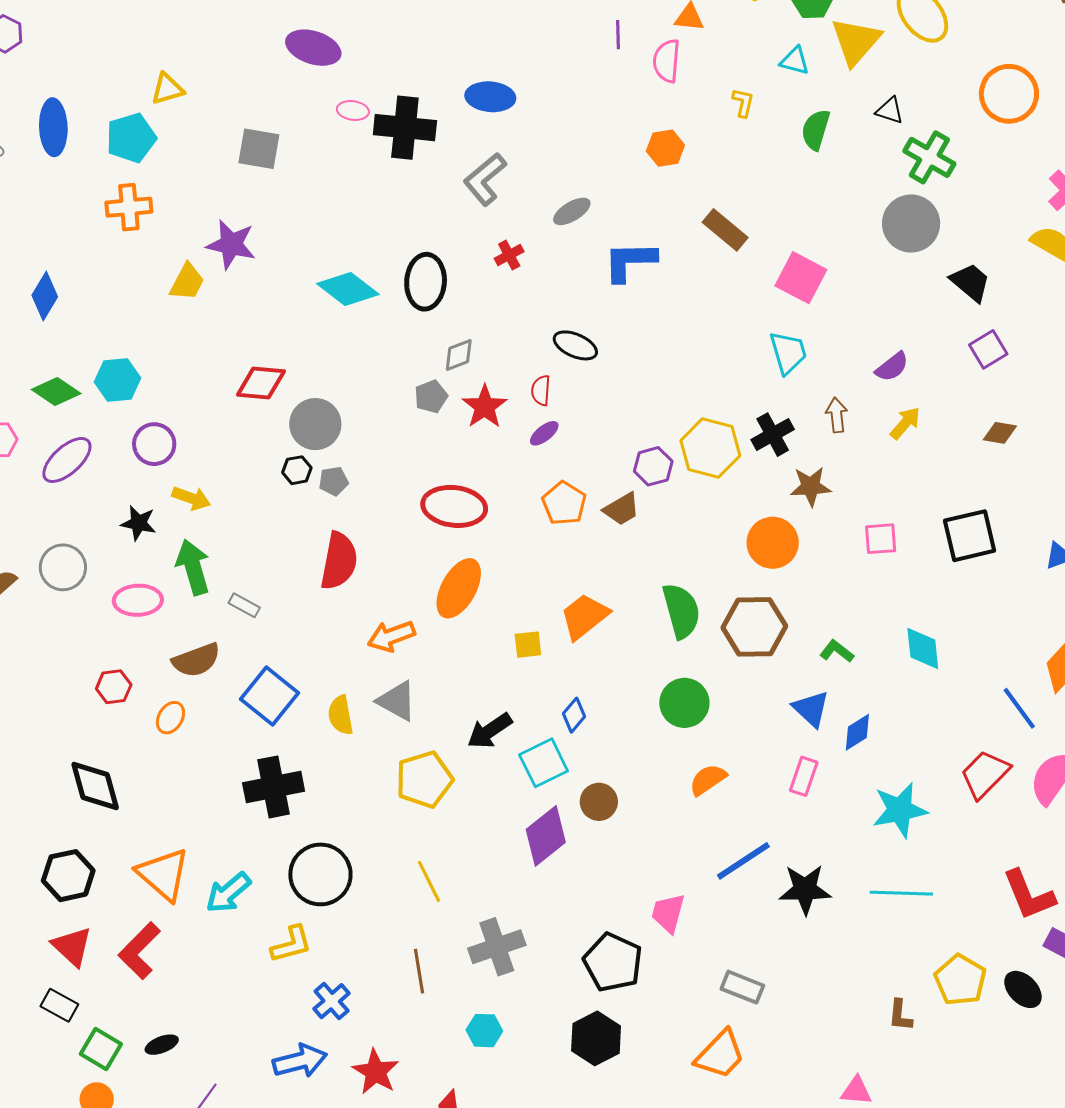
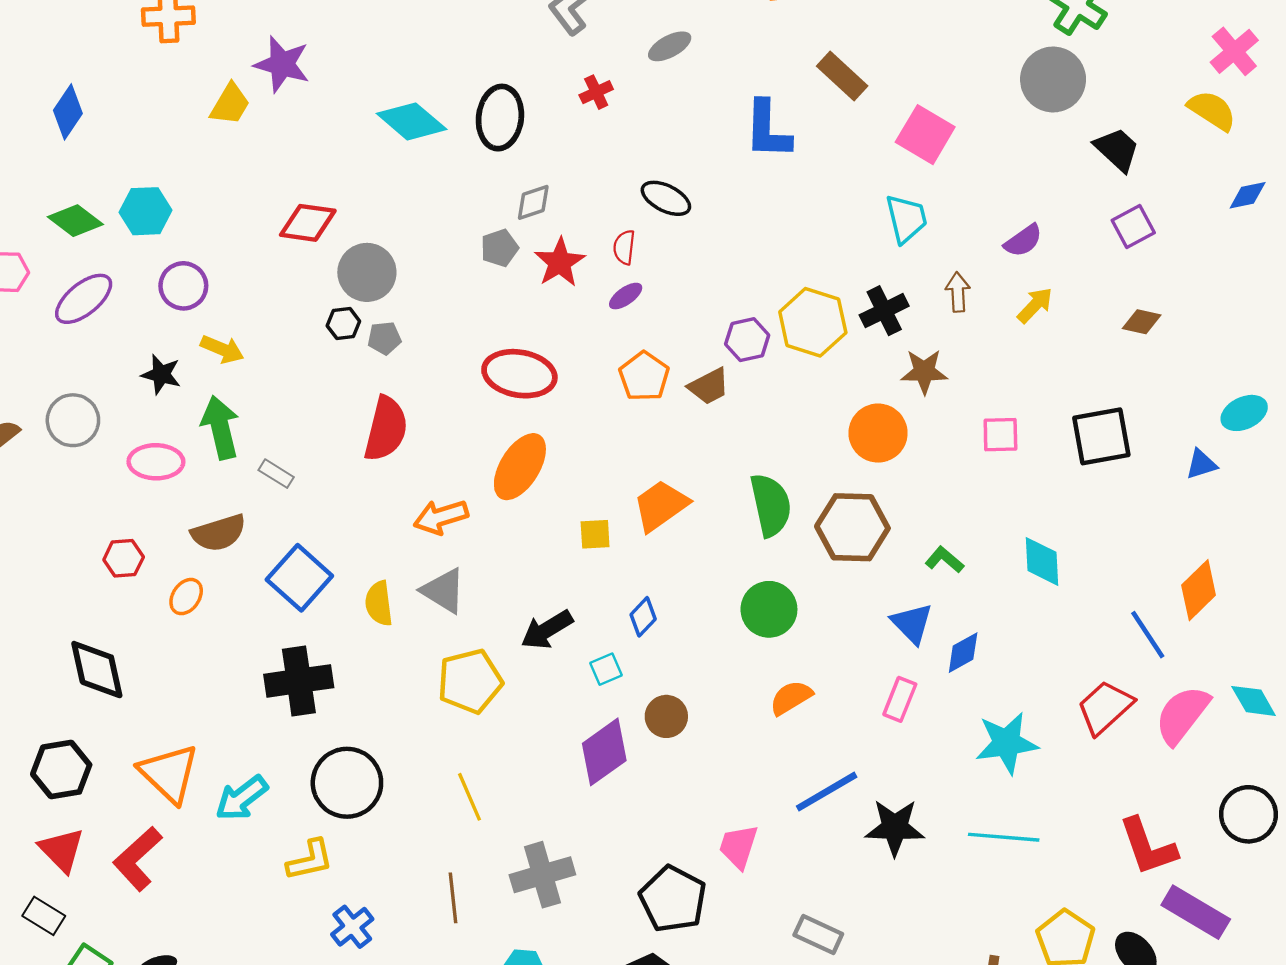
blue L-shape: (630, 261) -> (768, 130), moved, turned -90
cyan square: (544, 763) -> (606, 669), size x0.6

